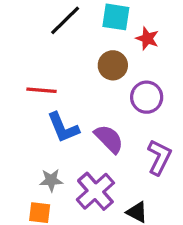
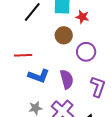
blue L-shape: (63, 128) -> (39, 76), turned -40
purple semicircle: (109, 139) -> (67, 79), turned 36

